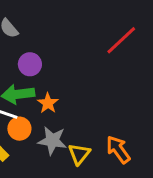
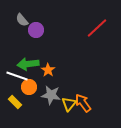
purple circle: (30, 64) -> (36, 30), moved
orange arrow: (118, 150) -> (83, 103), moved

